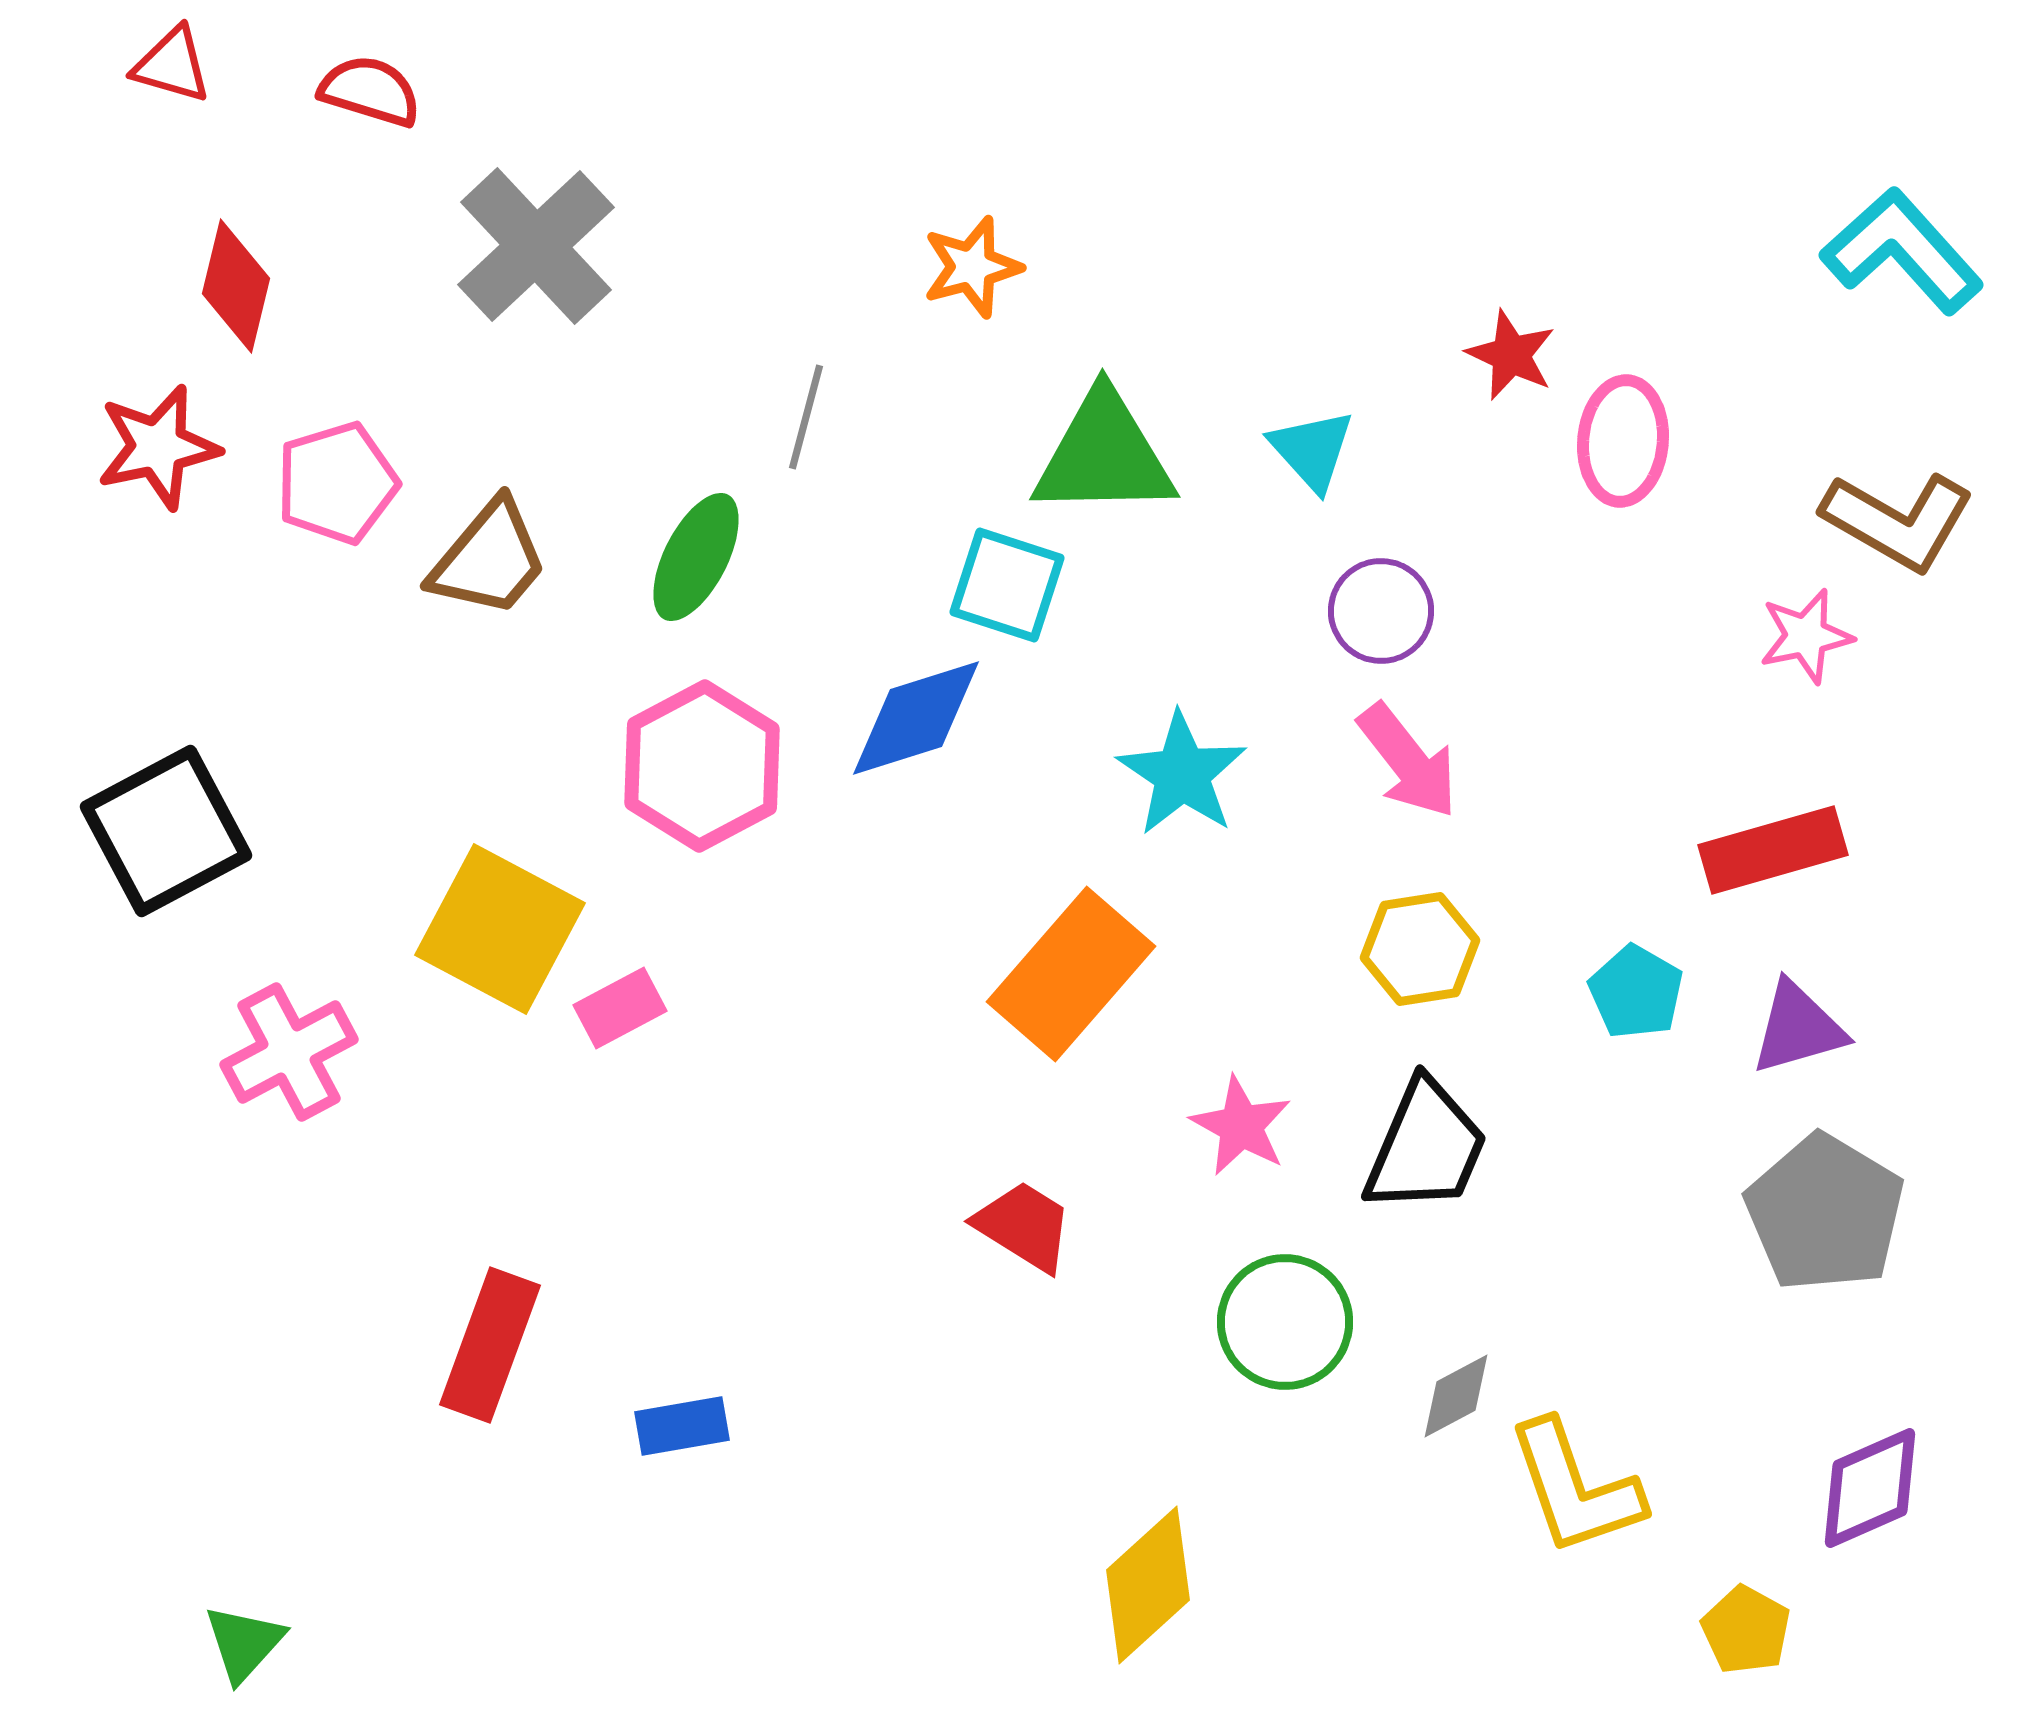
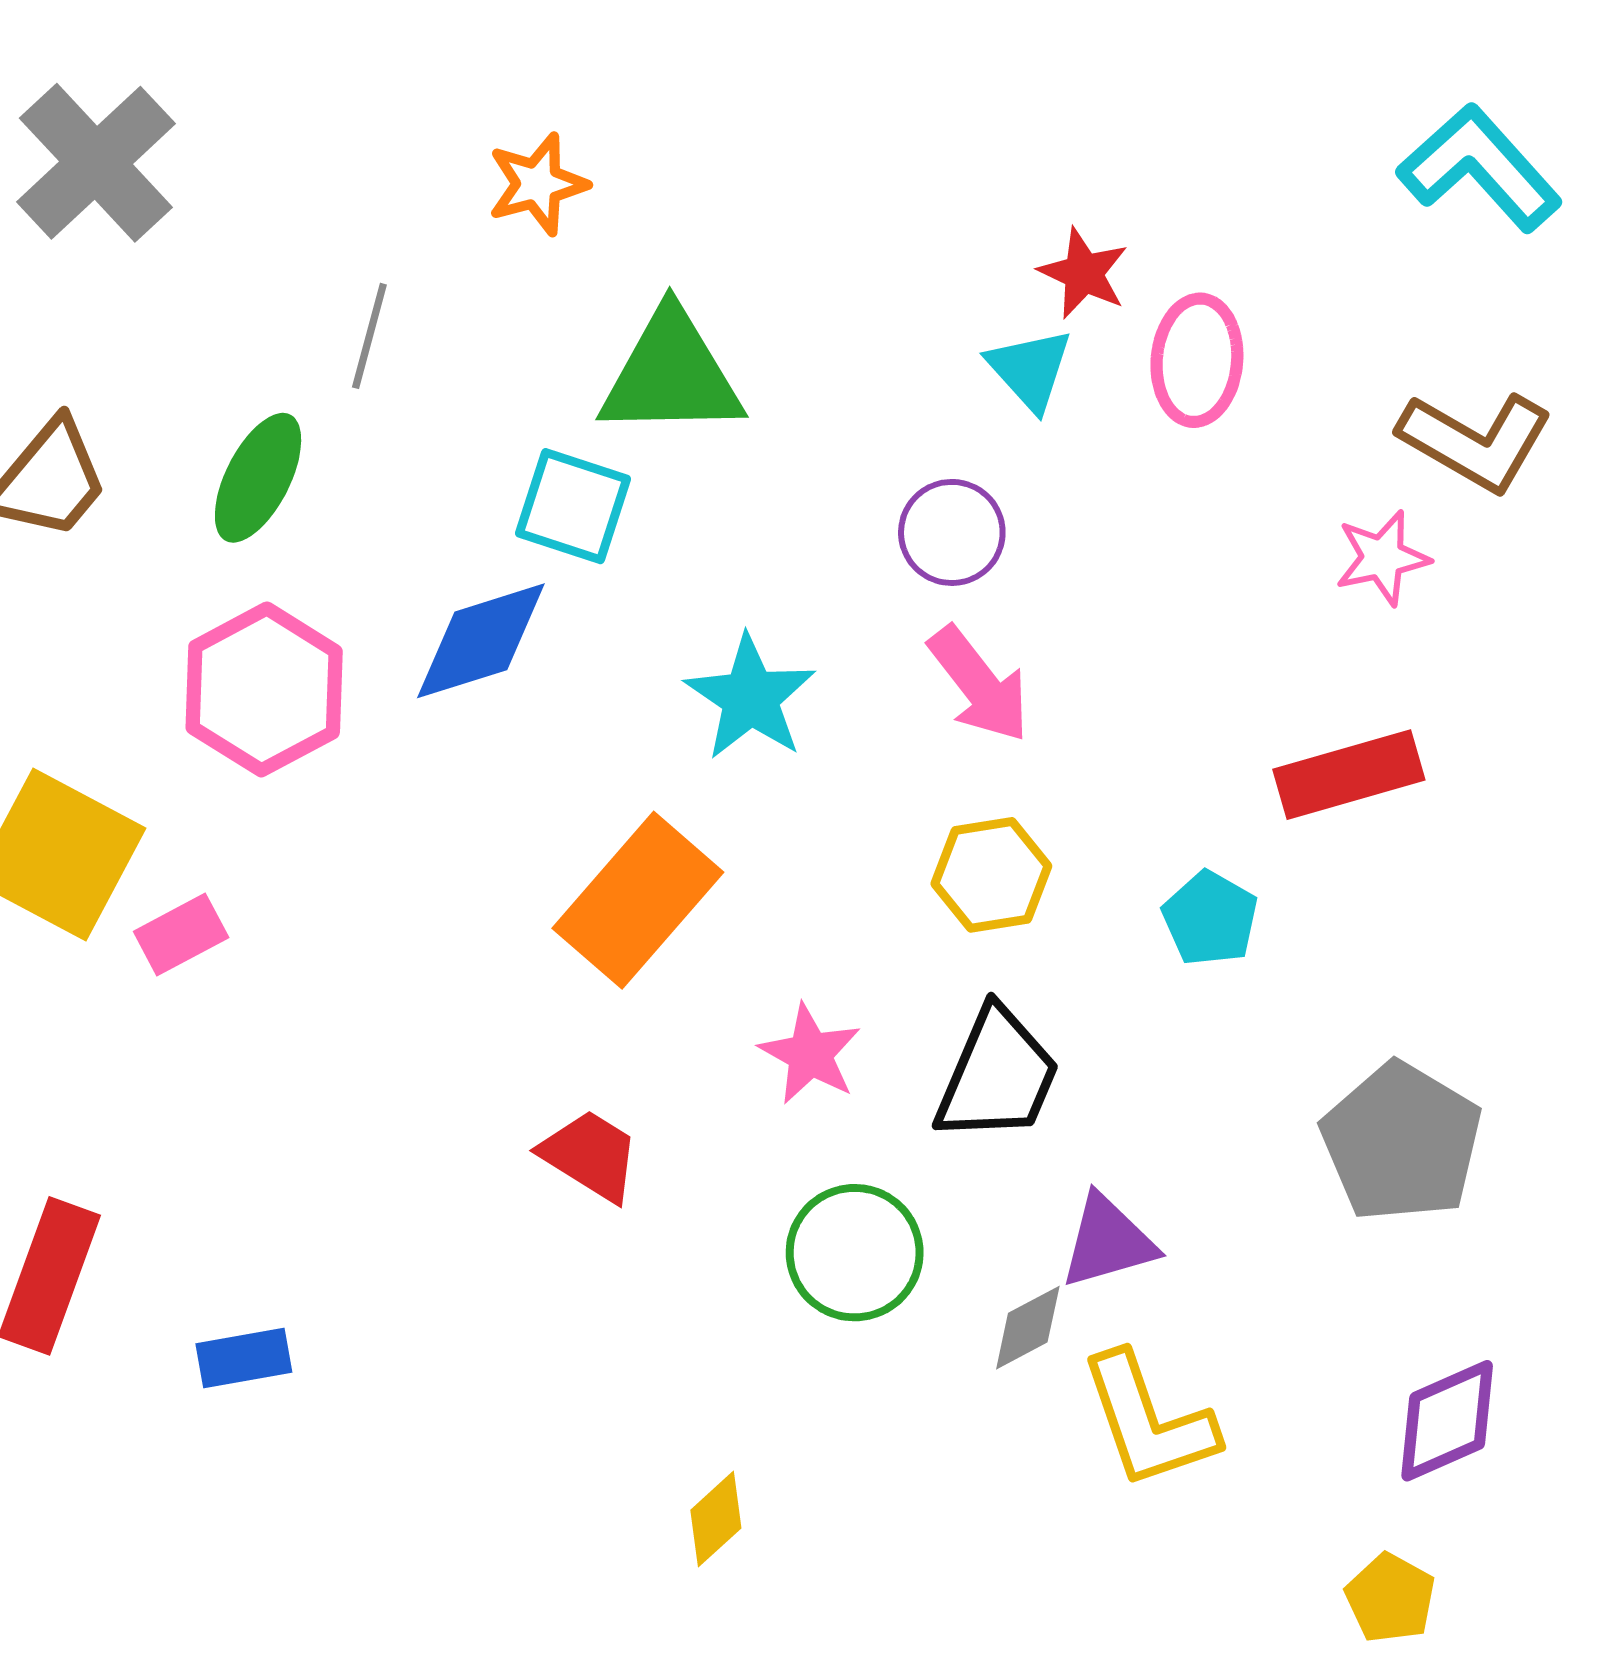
cyan triangle: (1312, 450) -> (1030, 369), moved
purple triangle: (1798, 1028) -> (1108, 1241), moved
yellow diamond: (1148, 1585) -> (716, 1519), size x0.6
yellow pentagon: (1746, 1630) -> (1390, 1598), moved

